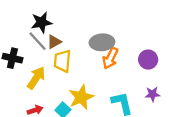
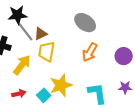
black star: (41, 22) -> (17, 15), moved
gray ellipse: (102, 42) -> (85, 23), moved, turned 35

